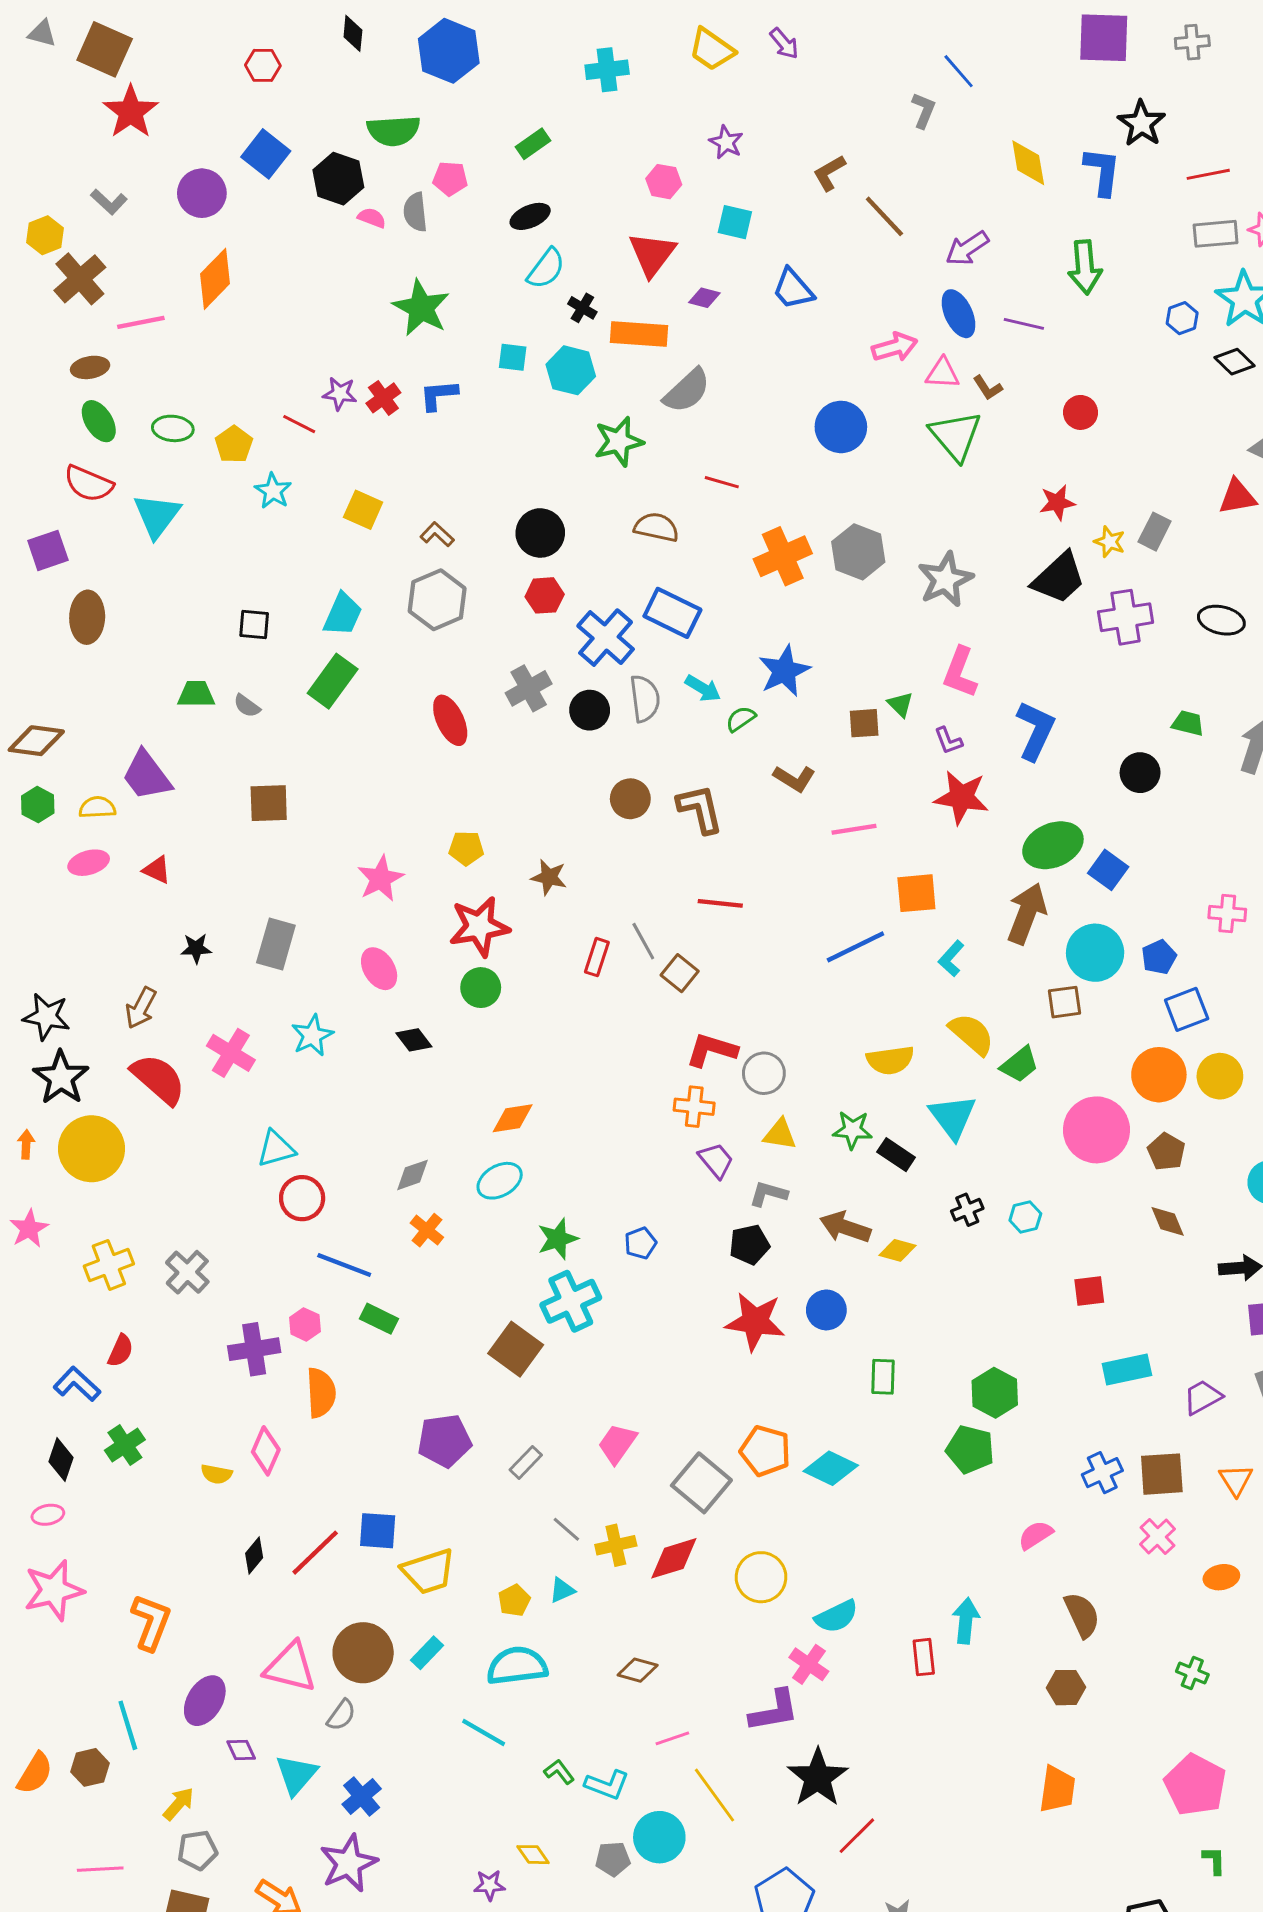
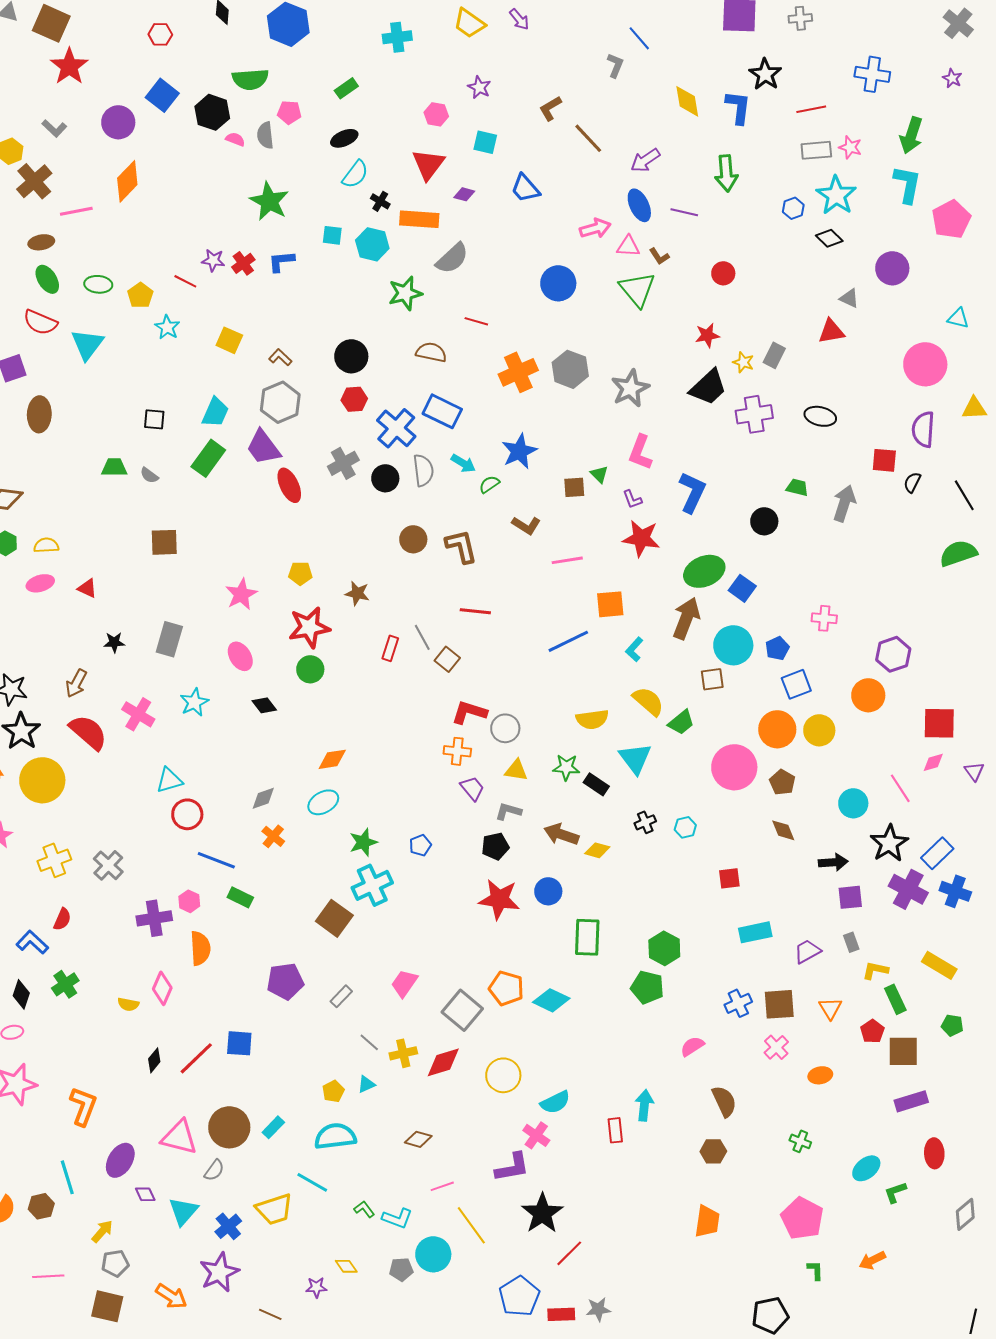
purple trapezoid: (147, 776) -> (263, 447), moved
green rectangle: (883, 1377) -> (587, 937), size x1.5
yellow trapezoid: (428, 1571) -> (274, 1209), moved

